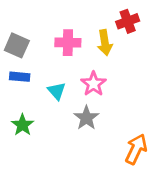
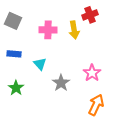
gray square: (17, 45) -> (13, 21), moved
pink star: (93, 84) -> (92, 73), moved

